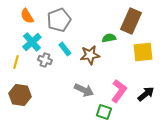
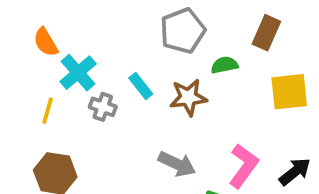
orange semicircle: (27, 16) -> (46, 42), moved
gray pentagon: (59, 20) -> (183, 31), moved
brown rectangle: (131, 21) -> (266, 33), size x0.7

